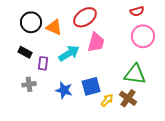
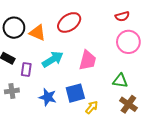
pink trapezoid: (96, 42) -> (88, 60), moved
green triangle: (135, 74) -> (120, 81), size x0.7
brown cross: (128, 98) -> (128, 104), moved

